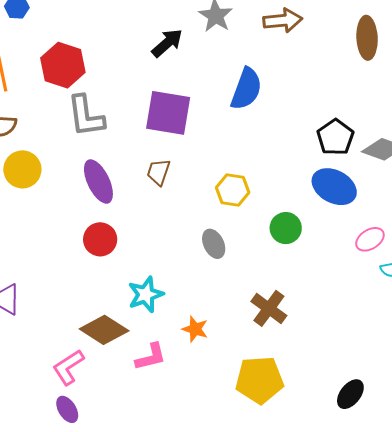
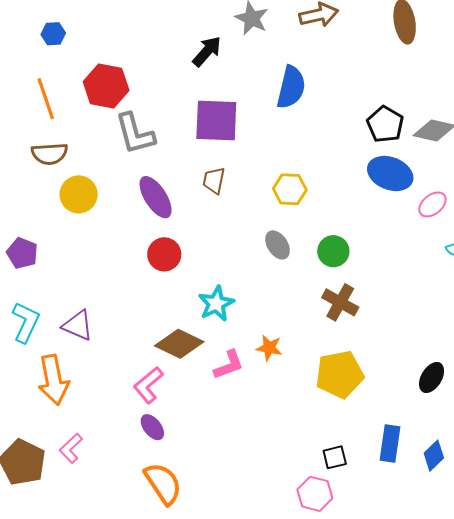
green circle: (286, 228) -> (333, 251), moved
pink ellipse: (370, 239) -> (432, 204), moved
orange star: (195, 329) -> (269, 348), moved

